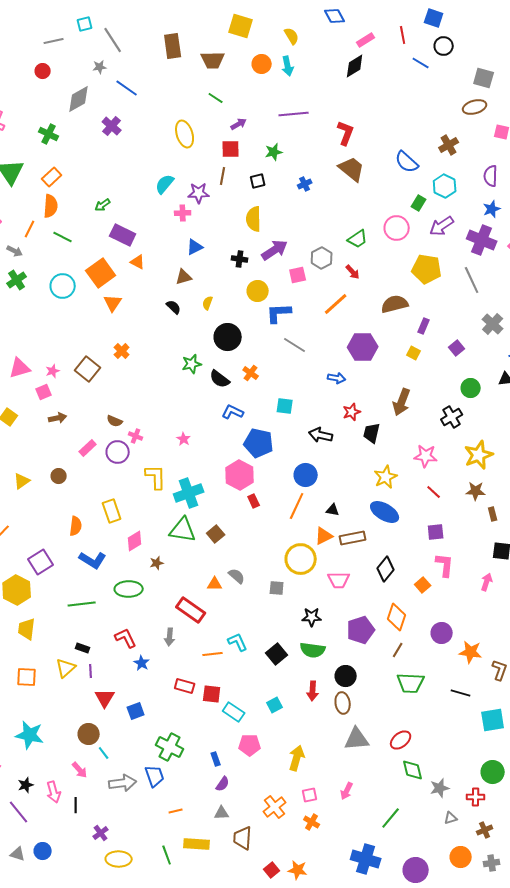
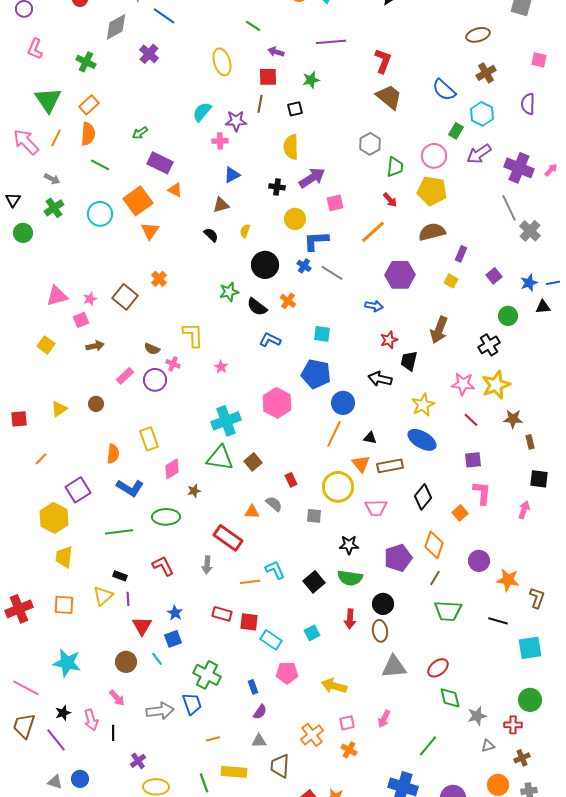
brown ellipse: (475, 107) -> (478, 35), moved
purple arrow: (239, 124) -> (276, 52), turned -133
blue cross: (305, 184) -> (304, 266), moved, turned -32
blue star: (492, 209) -> (529, 283), moved
orange line: (30, 229) -> (56, 138), moved
green trapezoid: (358, 239) -> (395, 167), turned -50
gray hexagon: (322, 258) -> (370, 144), moved
yellow pentagon: (427, 269) -> (432, 191), moved
gray cross: (493, 324) -> (530, 231), moved
black arrow: (321, 435) -> (380, 379), moved
blue pentagon: (259, 443) -> (316, 374), moved
yellow star: (479, 455) -> (496, 385), moved
yellow L-shape: (156, 477) -> (193, 335), moved
red rectangle: (254, 501) -> (291, 480), moved
orange triangle: (324, 536) -> (361, 464), turned -42
blue star: (142, 663) -> (175, 613), moved
cyan line: (104, 753) -> (157, 659), moved
yellow arrow: (297, 758) -> (334, 686), turned -90

